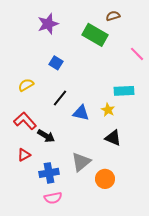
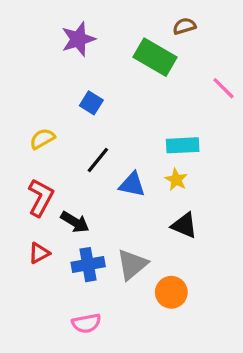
cyan rectangle: (124, 91) -> (183, 145), moved
red L-shape: (25, 121) -> (41, 198), turned 70
blue cross: (49, 173) -> (88, 265), moved

